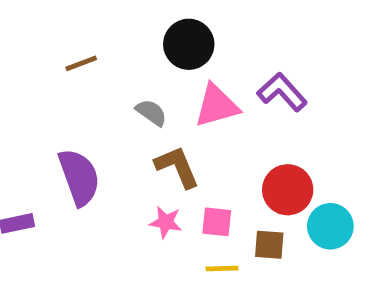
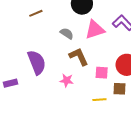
pink star: (166, 222) -> (67, 80), moved
pink square: (217, 222) -> (102, 73), moved

